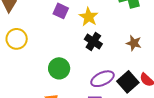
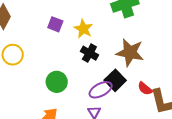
brown star: (134, 43) -> (130, 52), size x1.8
black square: (128, 82) -> (115, 80), moved

